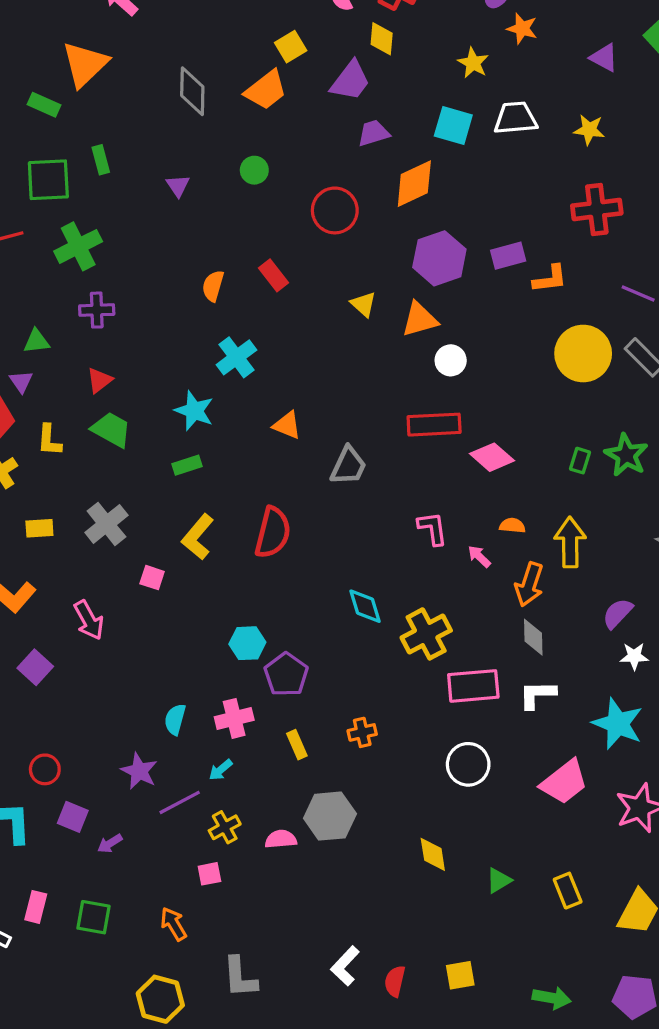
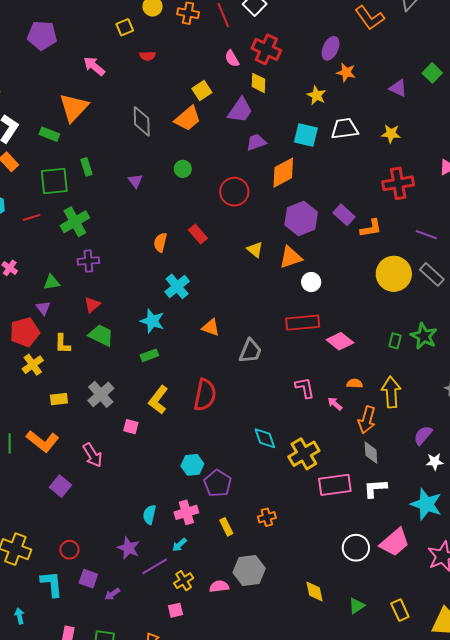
purple rectangle: (508, 256) -> (344, 215), turned 60
white circle: (468, 764) -> (356, 548), moved

